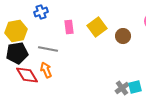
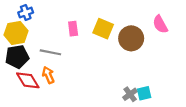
blue cross: (41, 12) -> (26, 13), moved
yellow square: (97, 27) -> (103, 29), turned -30
brown circle: (123, 36) -> (131, 38), size x1.5

